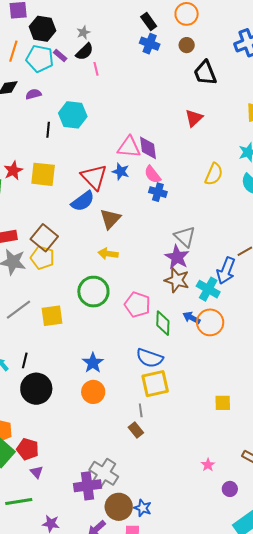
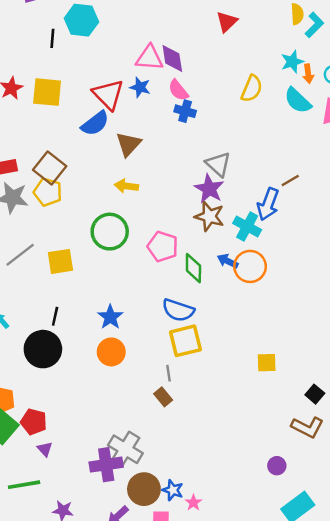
black line: (25, 360) -> (55, 316), moved
pink star: (208, 465) -> (193, 503), moved

